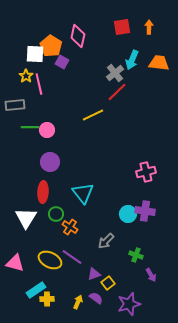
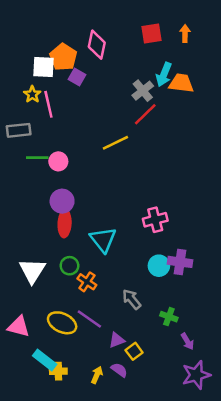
orange trapezoid: (159, 63) -> (181, 83), moved
pink cross: (146, 172) -> (155, 220), moved
red ellipse: (43, 192) -> (65, 223), moved
gray arrow: (106, 241) -> (132, 299), turned 96
cyan rectangle: (36, 290) -> (45, 360), turned 72
purple star: (129, 304) -> (196, 375), moved

